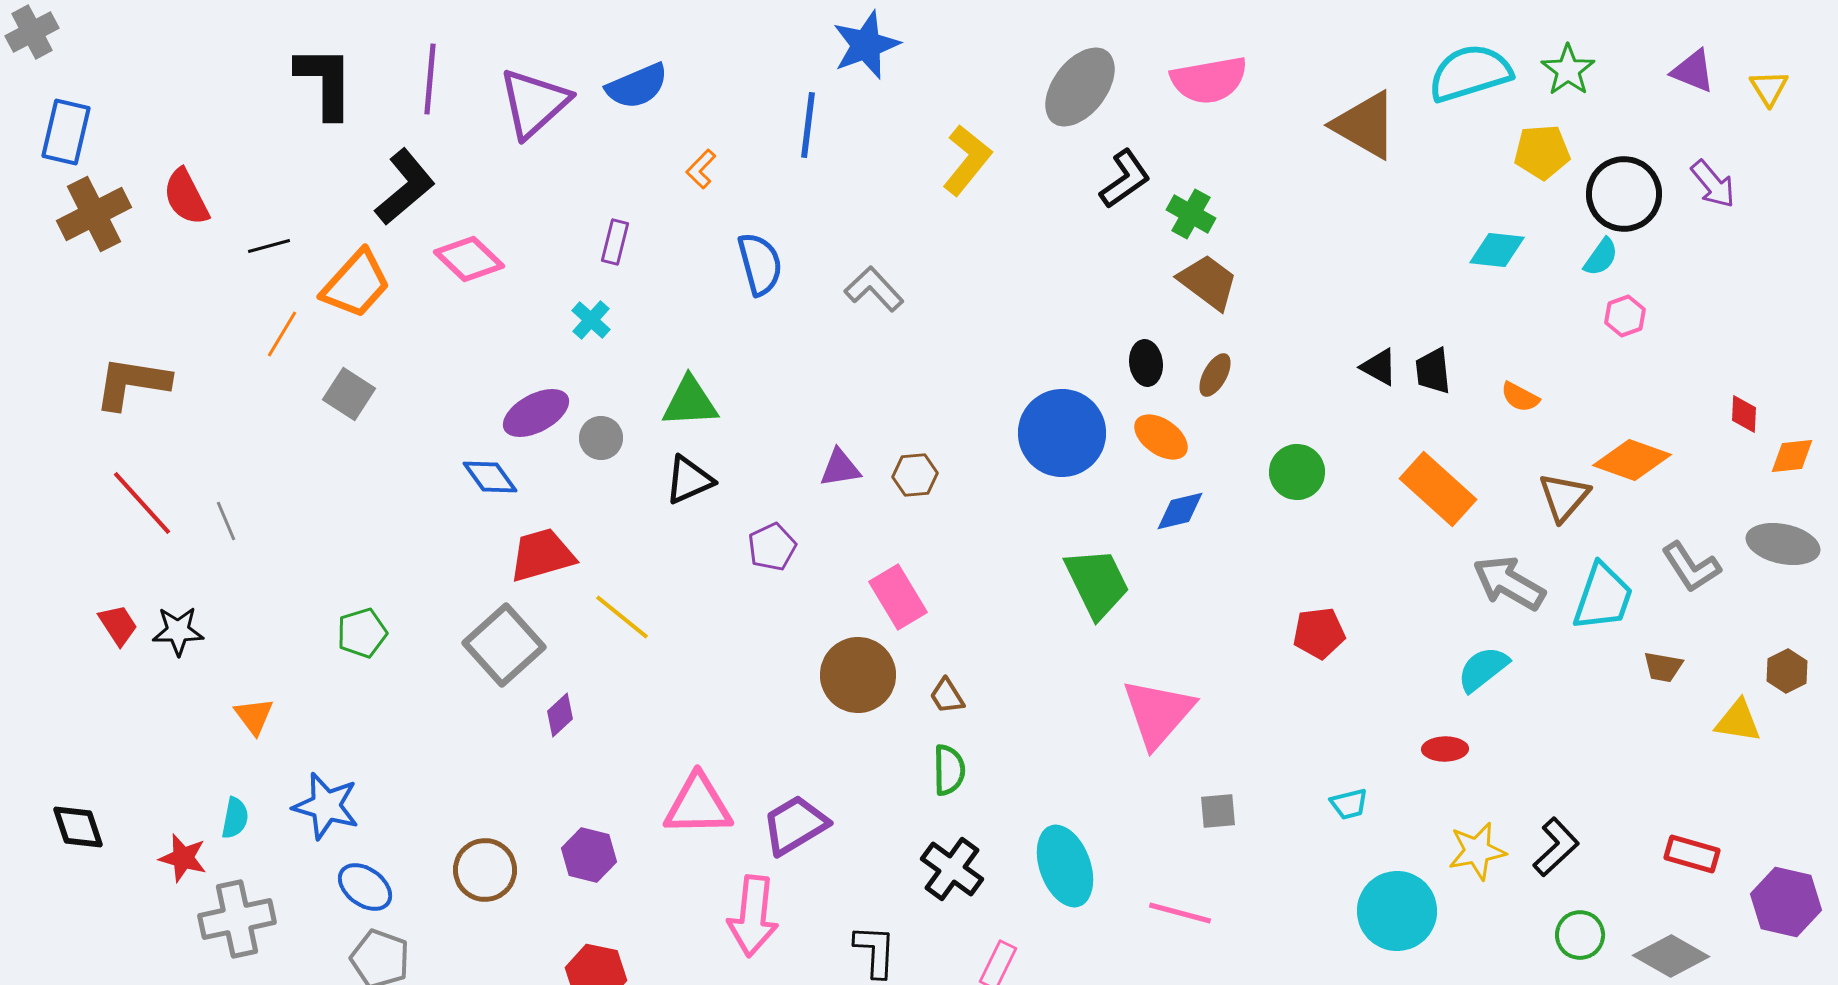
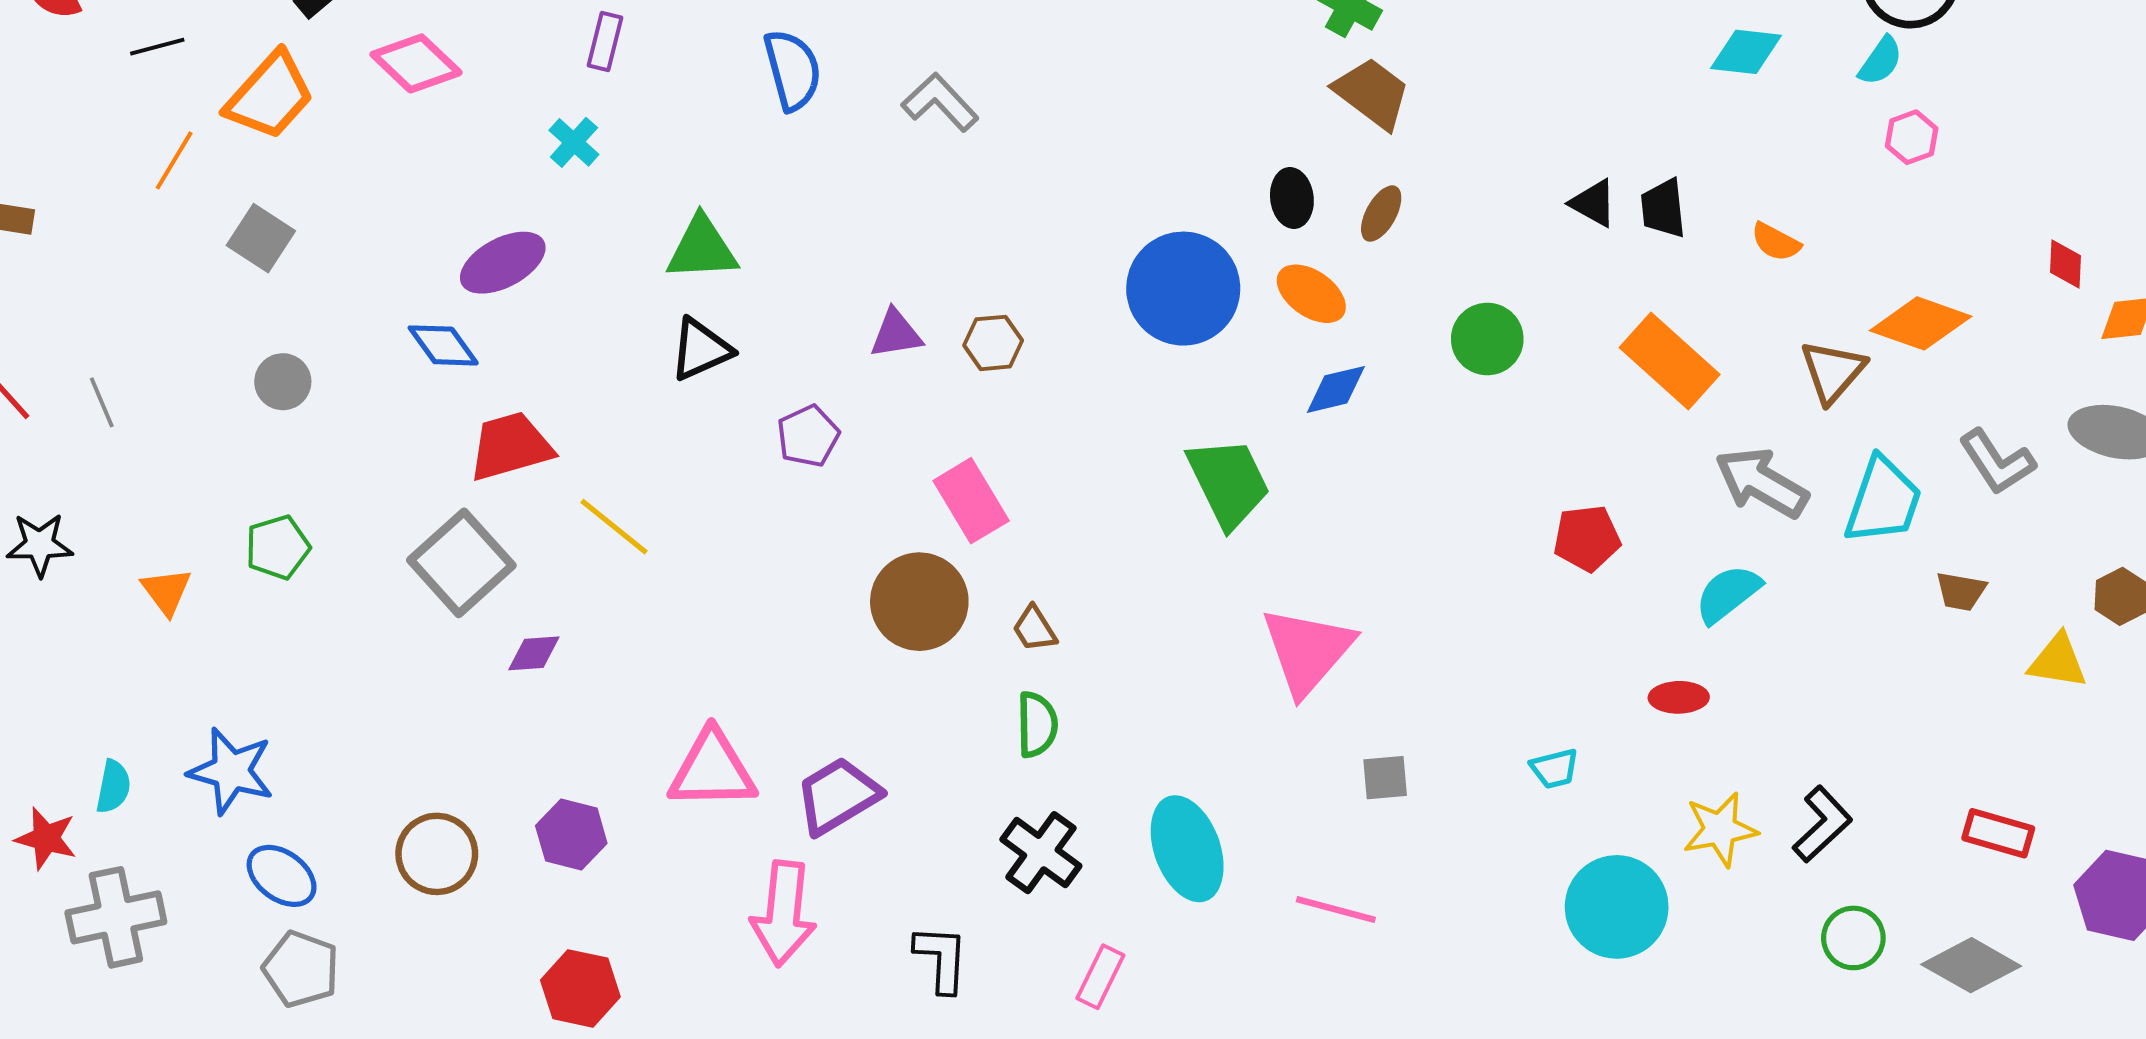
gray circle: (601, 438) -> (283, 382), moved
red pentagon: (1319, 633) -> (1587, 538), moved
purple diamond: (560, 715) -> (534, 653), turned 39
orange triangle: (254, 716) -> (166, 591), moved

